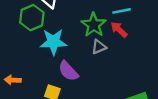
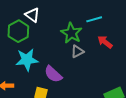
red arrow: (119, 29) -> (105, 42), moved
cyan star: (53, 42) -> (27, 60), moved

